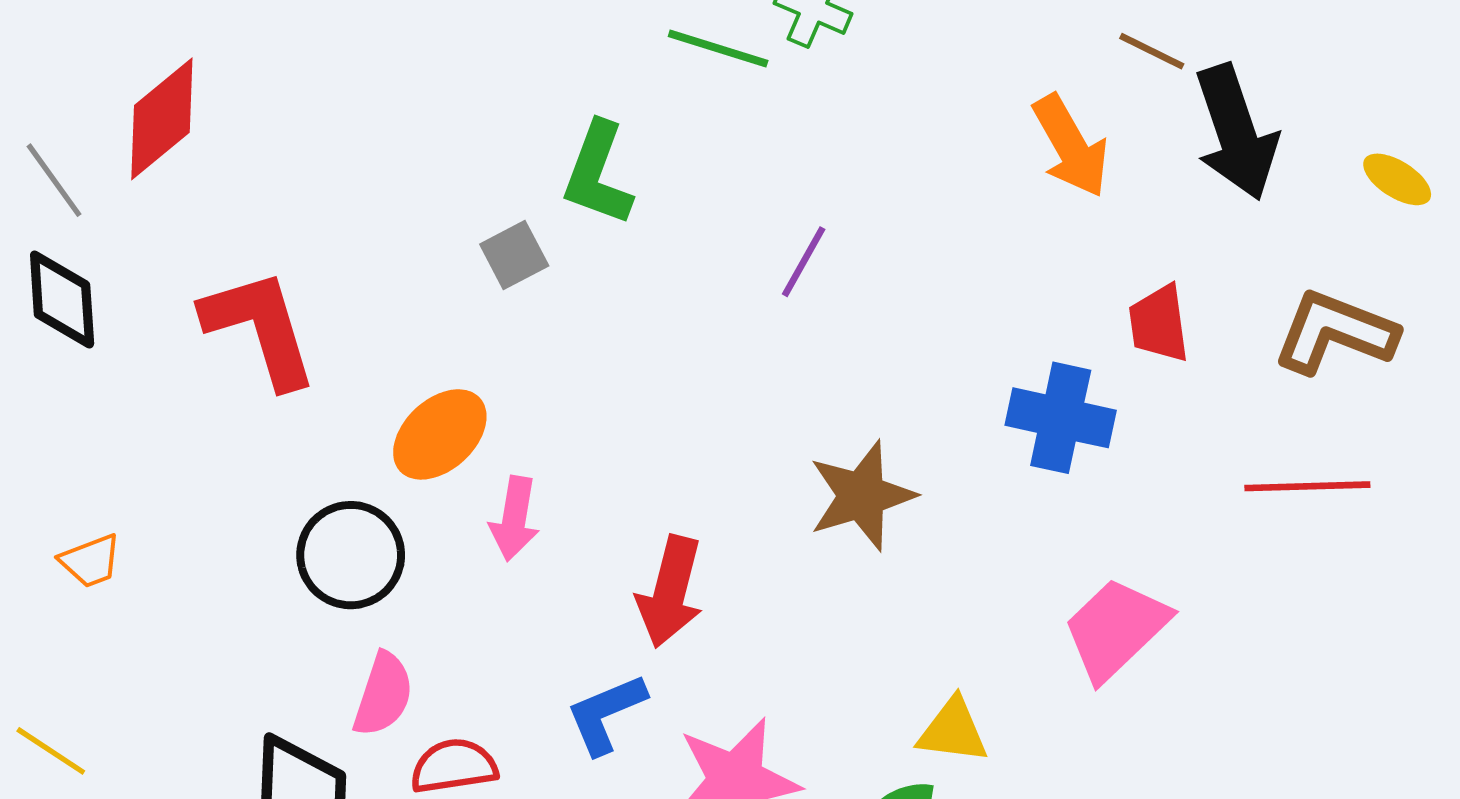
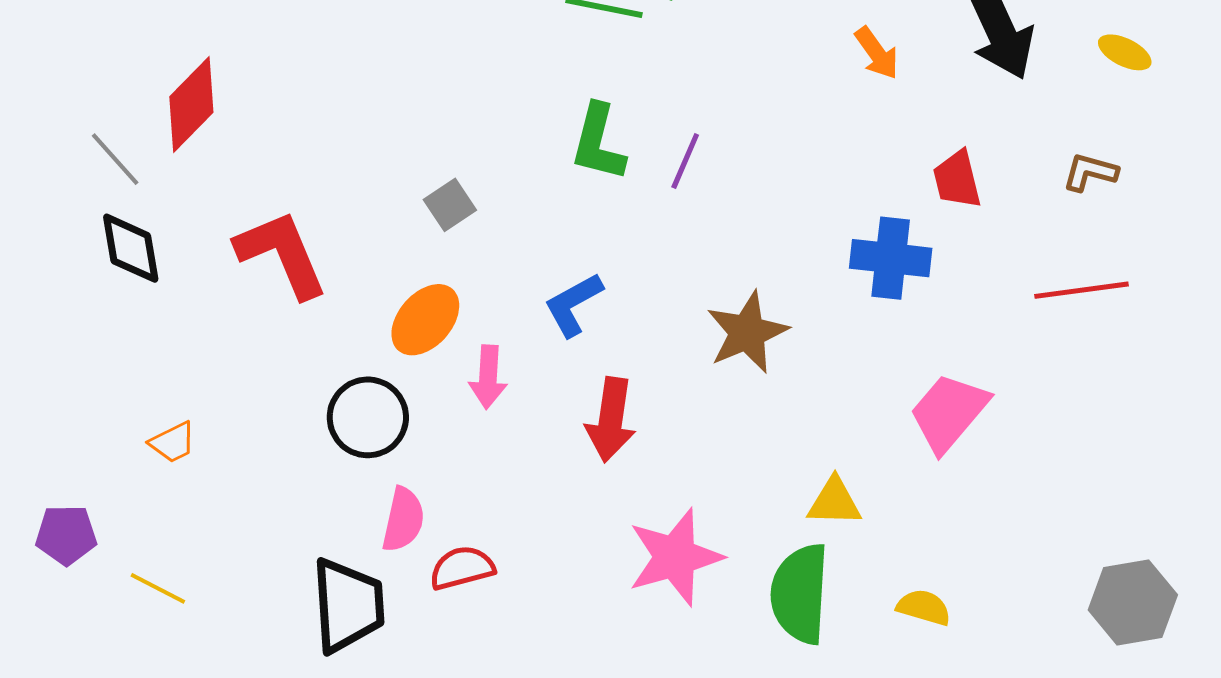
orange arrow: (1071, 146) -> (877, 53), size x0.7
green L-shape: (598, 174) -> (598, 143), moved
gray square: (514, 255) -> (450, 205), moved
brown L-shape: (1335, 332) -> (1090, 172), size x0.6
blue L-shape: (606, 714) -> (573, 304), moved

